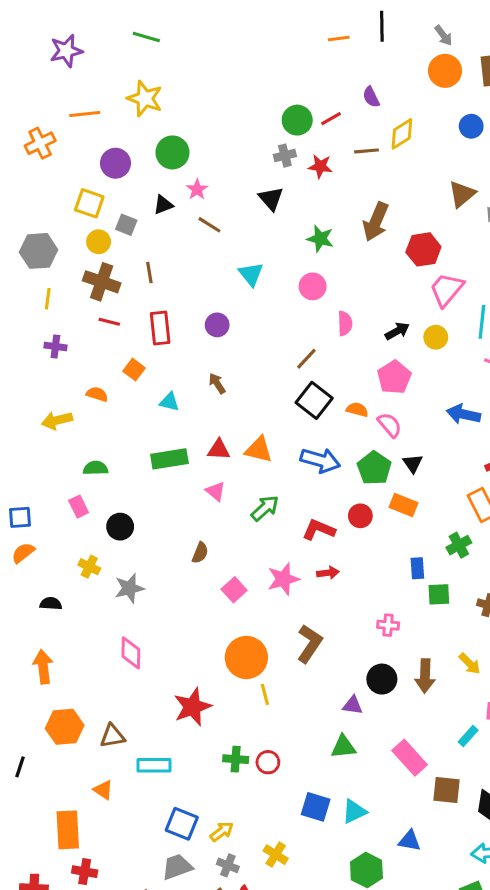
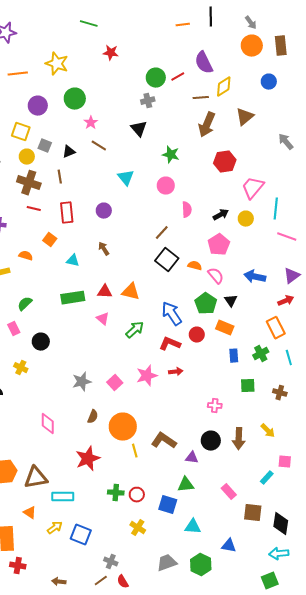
green line: (146, 37) -> (89, 24), moved
purple semicircle: (371, 97) -> (204, 63), size x1.6
red star: (320, 166) -> (111, 53), moved
brown triangle: (462, 194) -> (245, 117), moved
black triangle: (163, 205) -> (69, 152), moved
brown arrow: (376, 222) -> (207, 125), moved
red hexagon: (423, 249) -> (225, 162), moved
blue arrow: (463, 414) -> (255, 277), moved
blue arrow: (320, 460) -> (172, 314), moved, turned -140
green semicircle: (95, 468) -> (25, 304), turned -42
brown semicircle: (200, 553) -> (93, 417), moved
blue rectangle: (417, 568) -> (234, 356), moved
gray star: (129, 588) -> (82, 382), moved
brown L-shape: (310, 644) -> (164, 441), moved, turned -90
brown triangle: (112, 736) -> (36, 478), size x1.4
pink rectangle: (410, 758) -> (229, 492), size x0.7
blue square: (316, 807) -> (168, 505), moved
cyan triangle: (354, 811) -> (193, 527), turned 30
yellow arrow: (222, 831) -> (55, 528), moved
yellow cross: (276, 855) -> (138, 528), moved
gray trapezoid: (177, 867) -> (167, 563), moved

